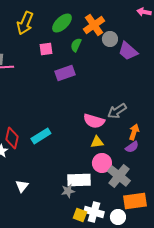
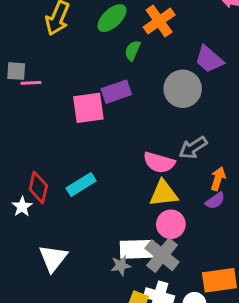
gray circle: (110, 39) -> (183, 89), moved, size x1.6
pink square: (46, 49) -> (88, 108), moved, size x1.6
yellow triangle: (97, 142) -> (163, 193), size x1.5
gray cross: (119, 176) -> (162, 255), moved
white triangle: (22, 186) -> (53, 258), size x1.5

